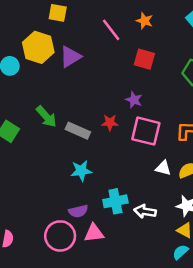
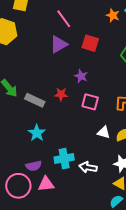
orange star: (145, 21) -> (113, 15), moved
purple triangle: (70, 57) -> (59, 44), moved
pink square: (146, 131) -> (90, 102), size x0.7
cyan star: (81, 171) -> (37, 133), turned -30

